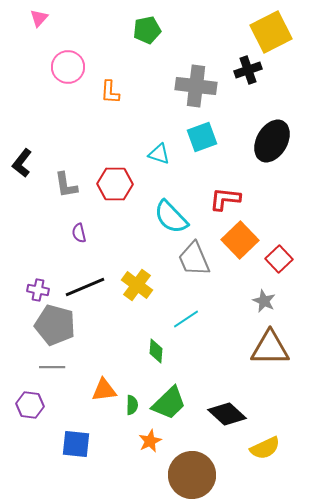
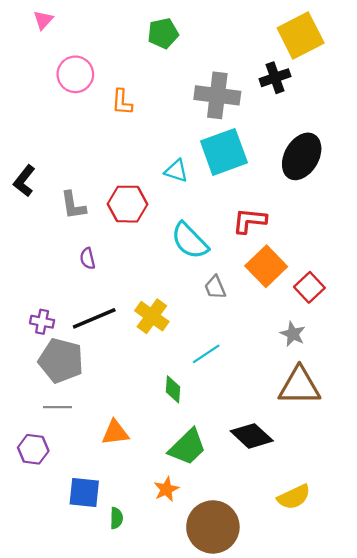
cyan square: (202, 137) -> (224, 152), size x1.4
gray trapezoid: (194, 259) -> (215, 287), size x0.6
green semicircle: (132, 405) -> (116, 518), moved
black diamond: (227, 414) -> (252, 436), moved

